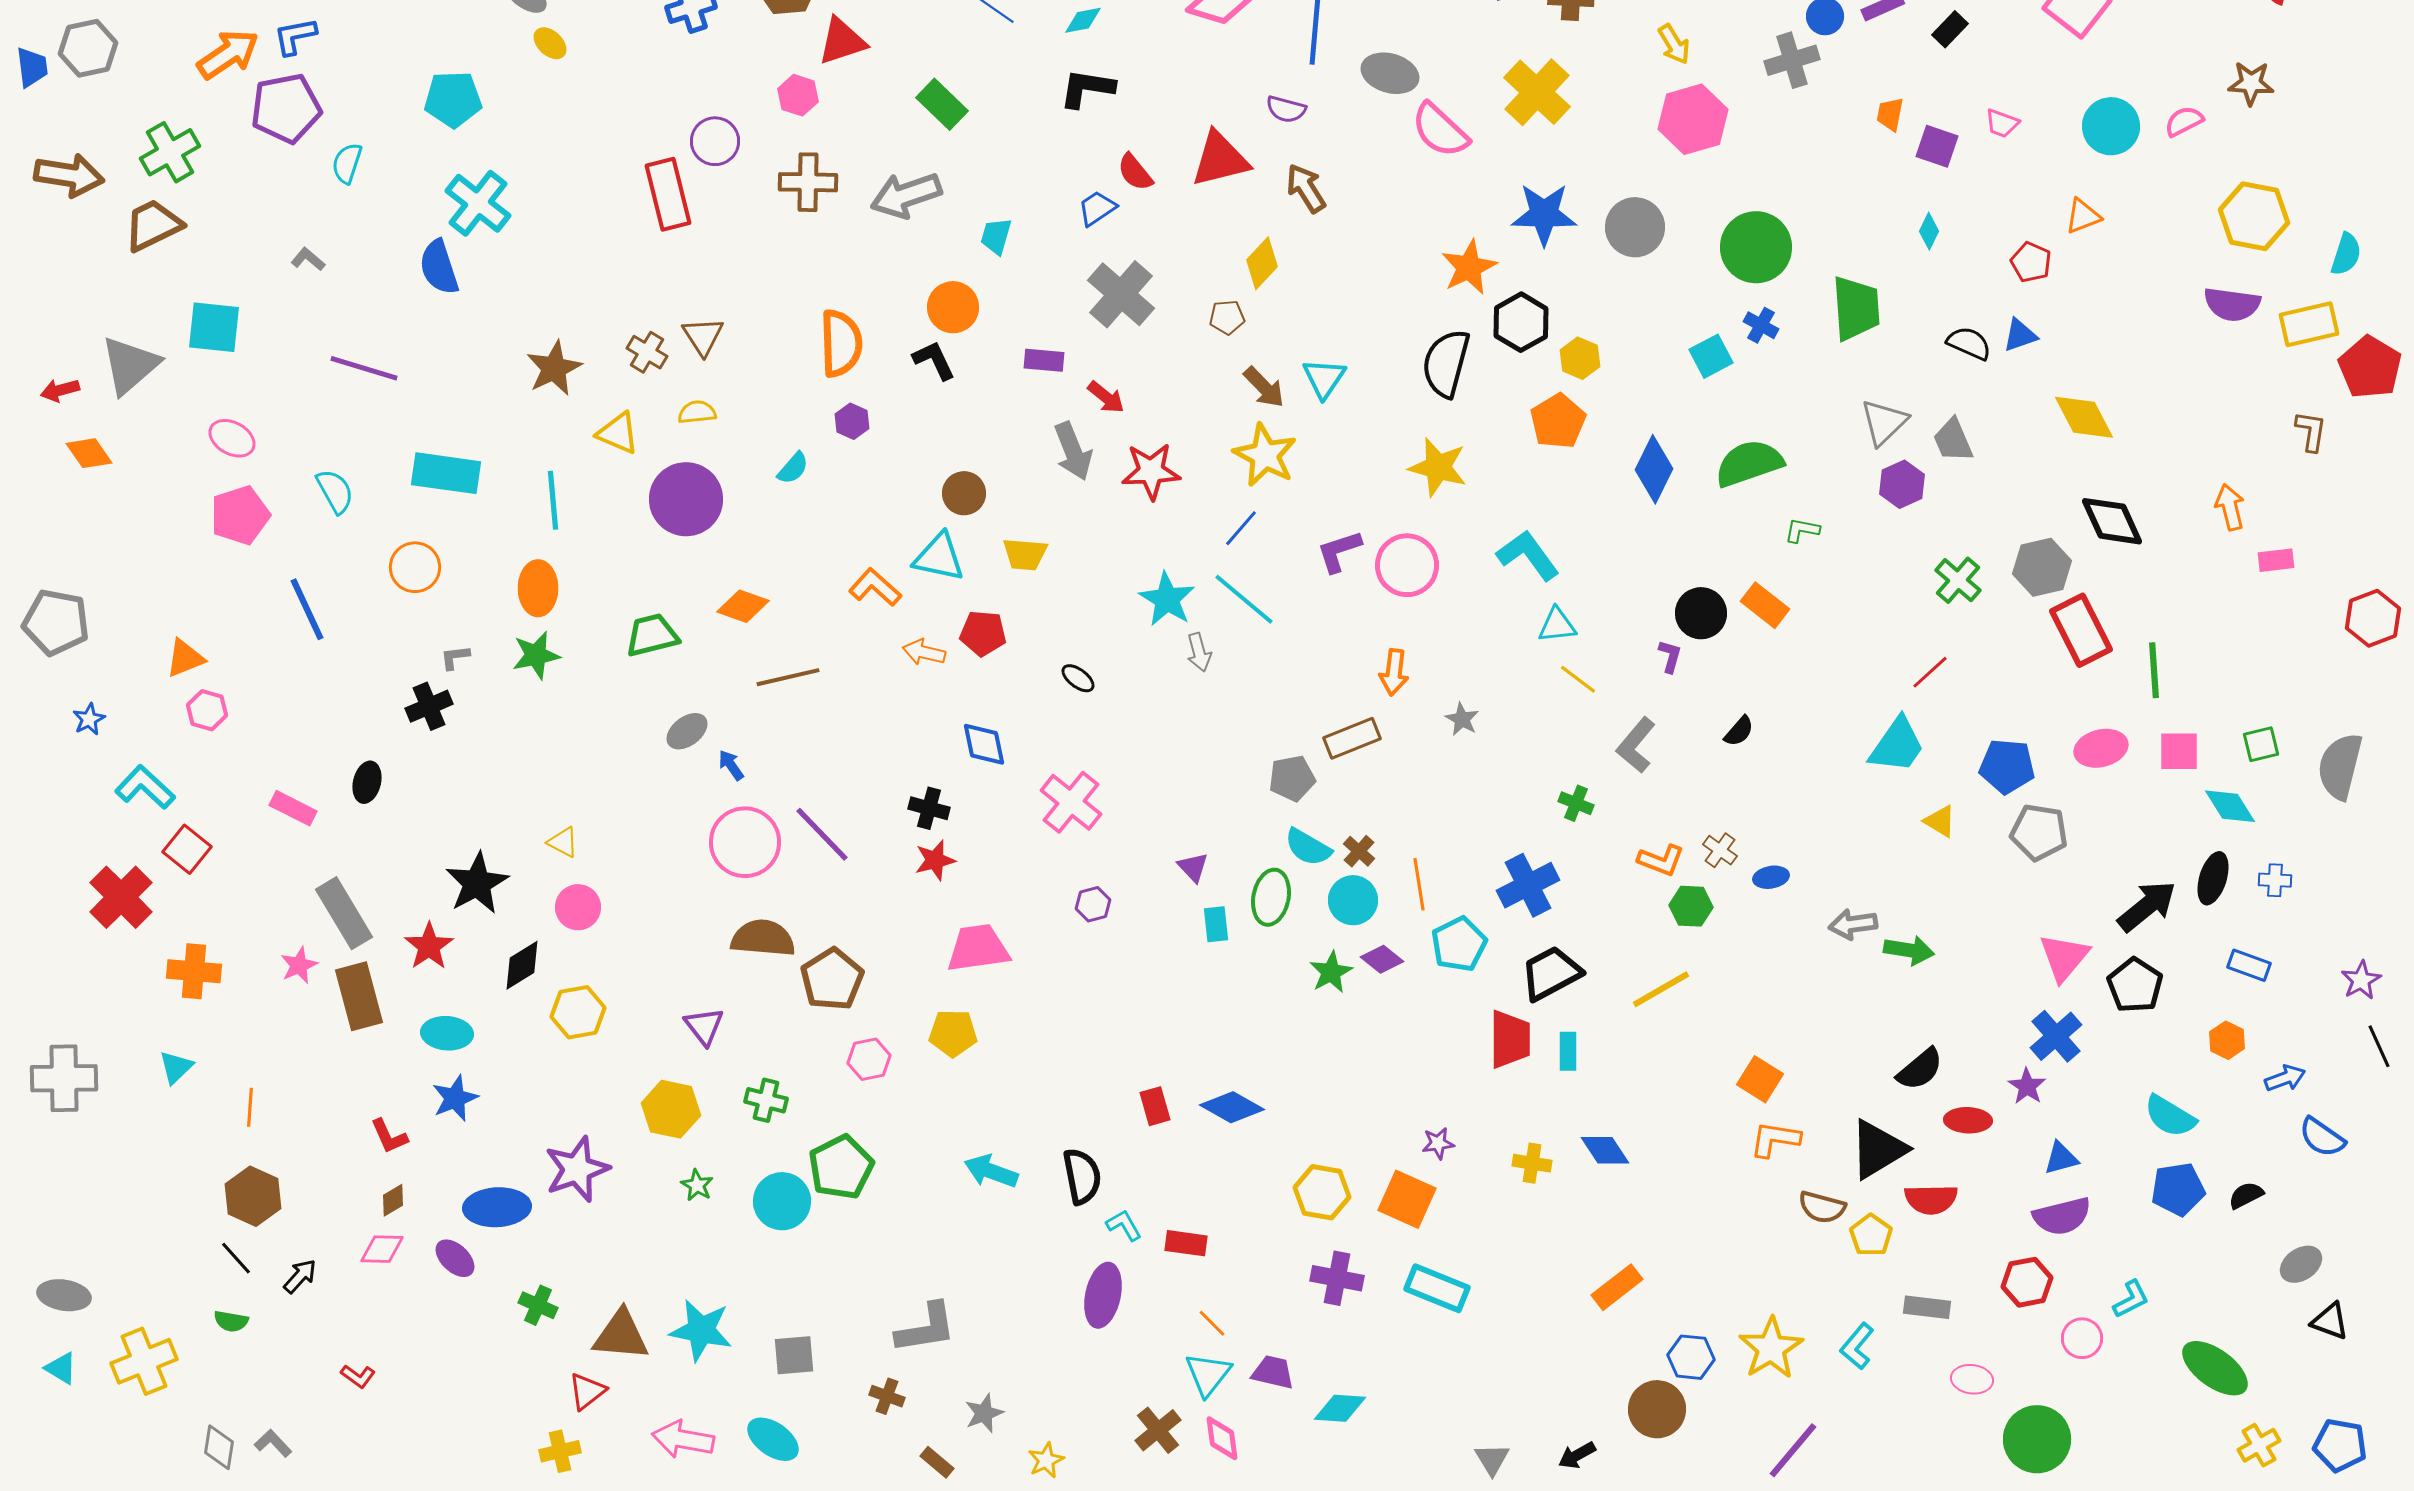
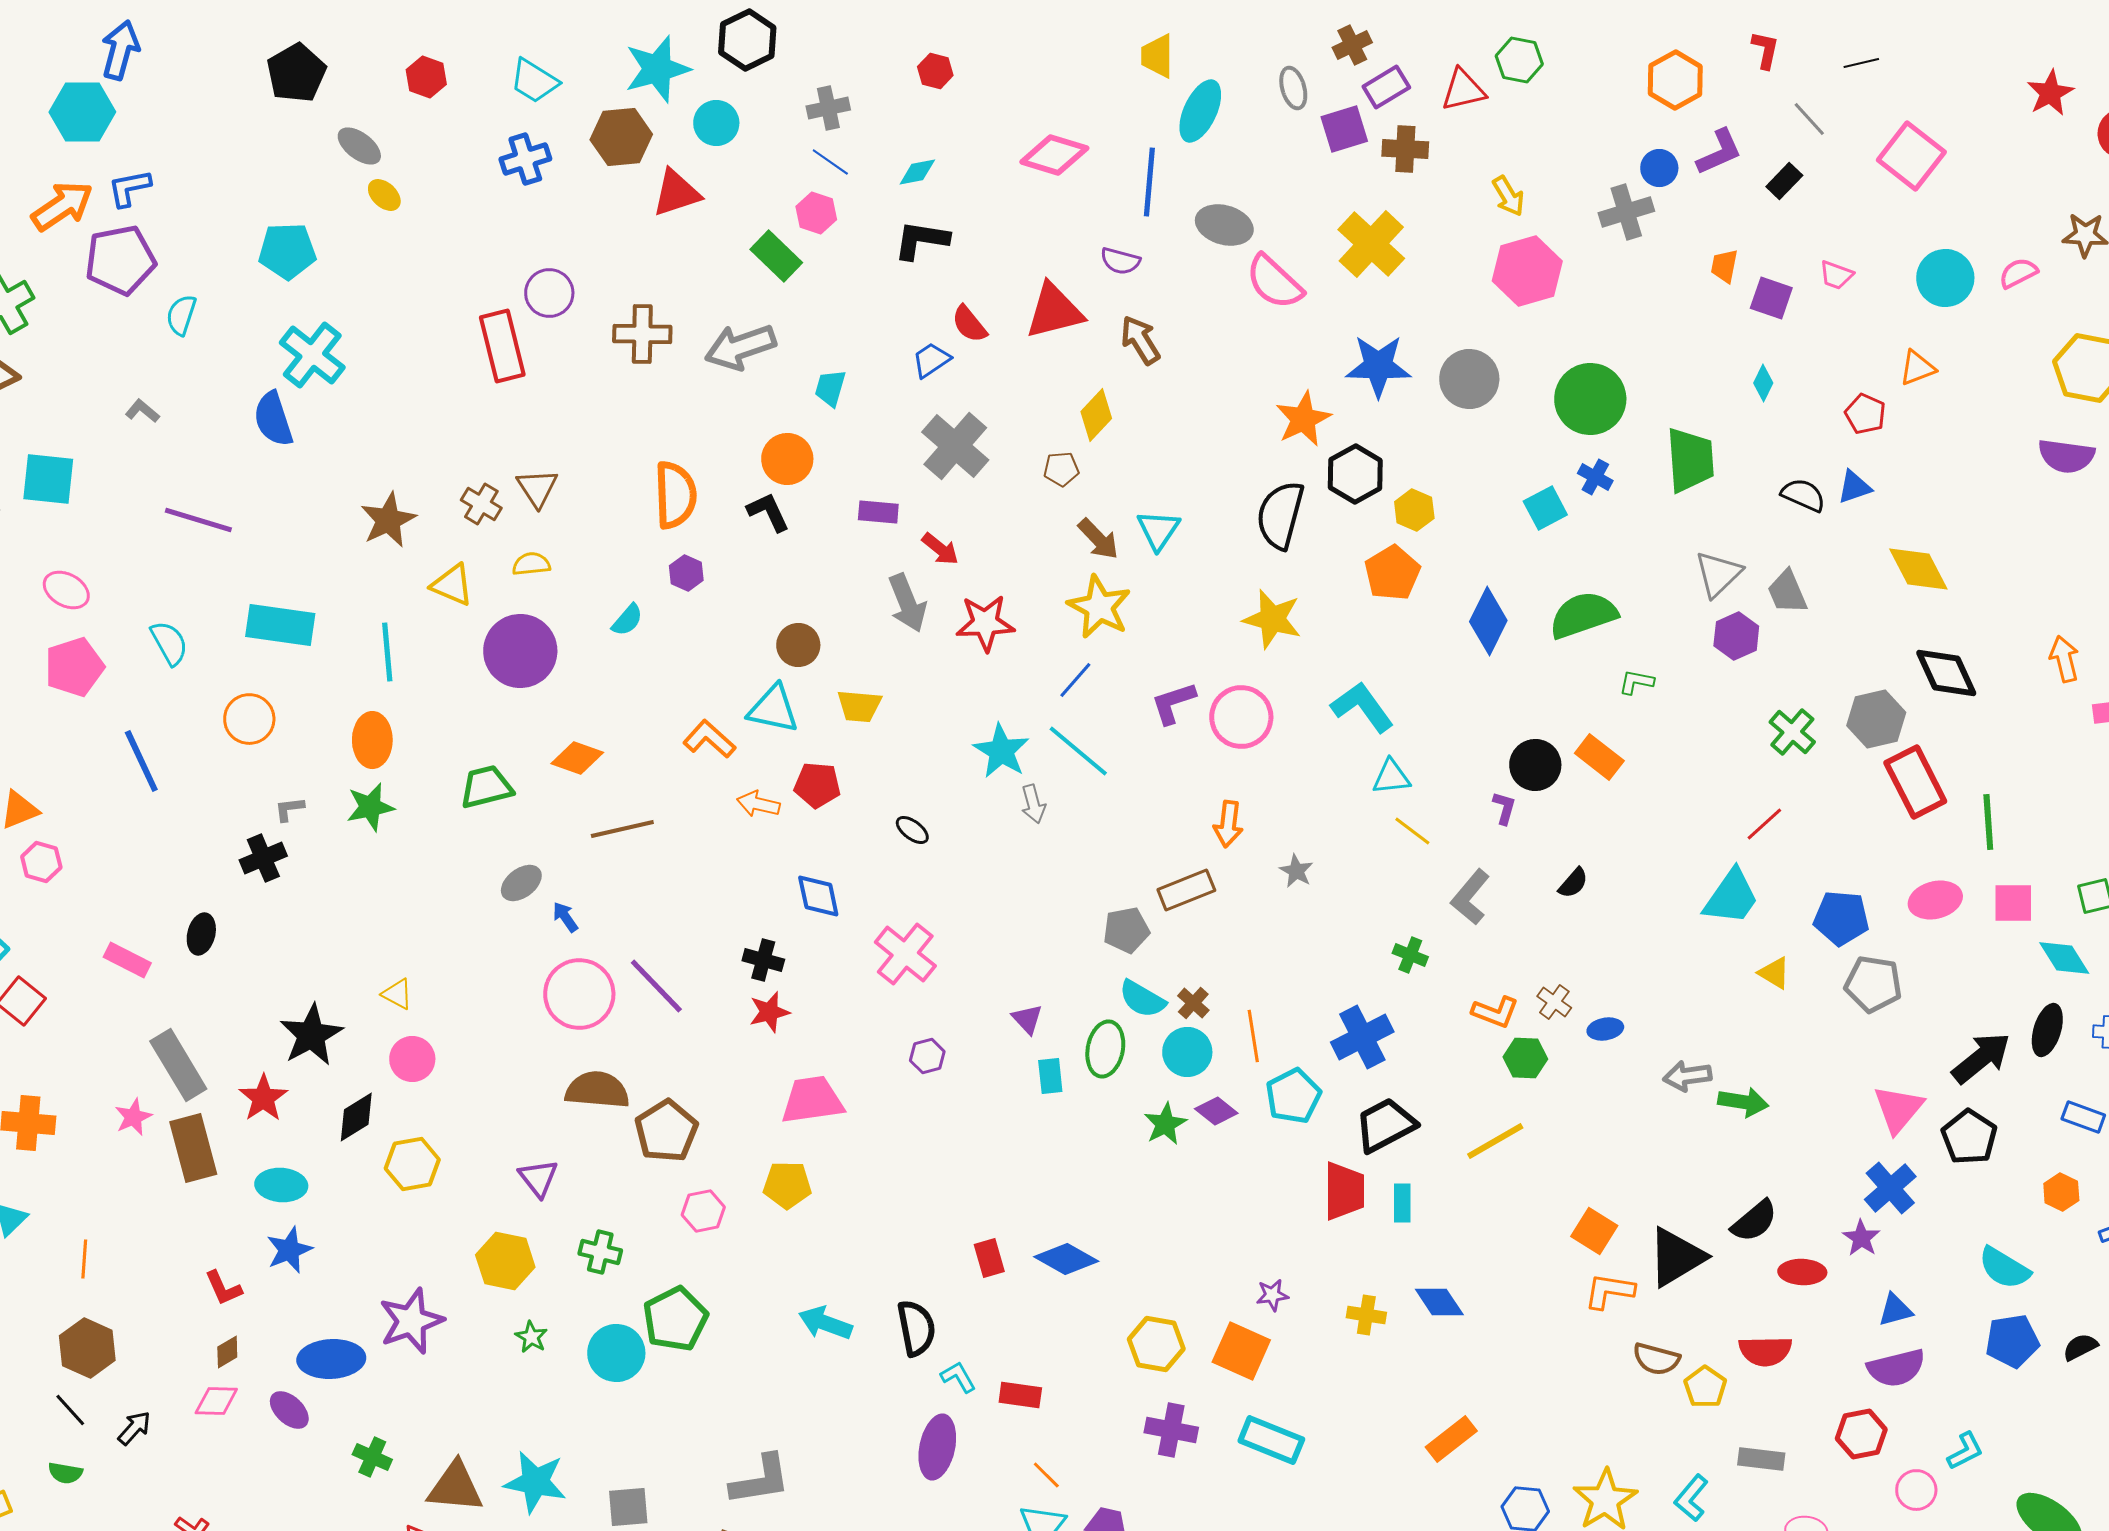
pink hexagon: (798, 95) -> (816, 213), moved
black triangle: (1878, 1149) -> (1676, 1257), moved

